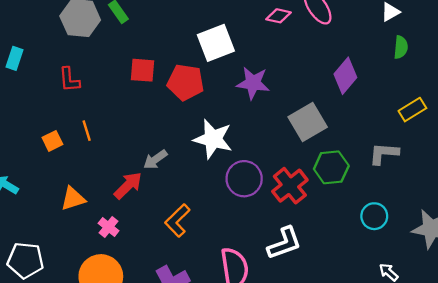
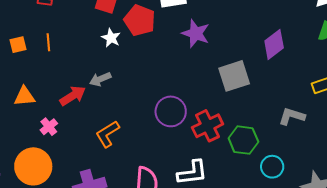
white star: (213, 139) -> (111, 38), moved, size x0.6
green hexagon: (331, 167) -> (243, 140), moved

